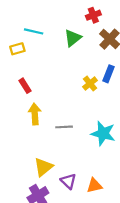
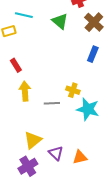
green triangle: (73, 38) -> (60, 21), turned -42
yellow cross: (90, 84) -> (73, 90), moved, turned -32

